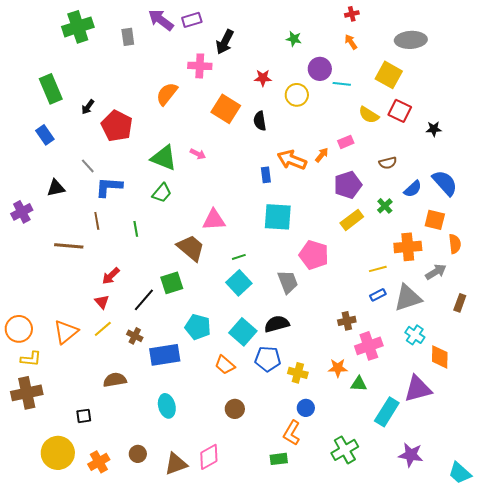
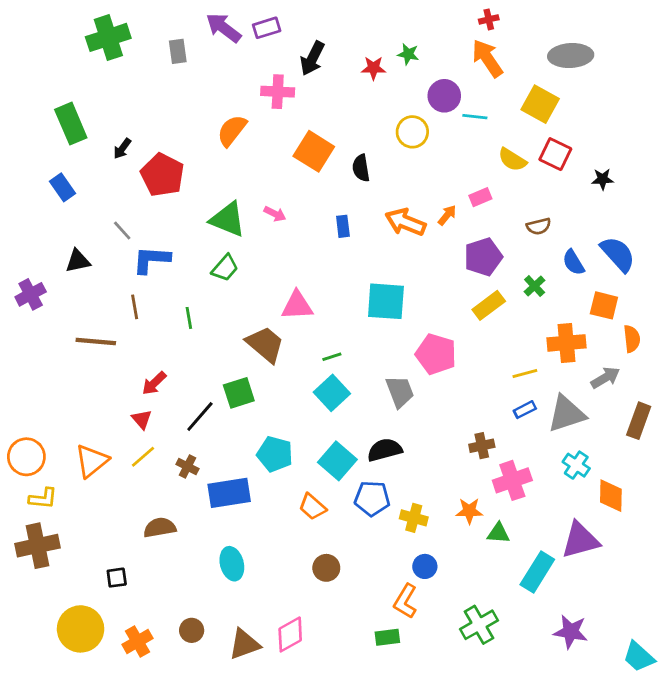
orange arrow: (351, 42) -> (487, 58), size x1.8
red star: (263, 78) -> (373, 68), moved
blue rectangle: (266, 175) -> (343, 226), moved
blue semicircle: (413, 189) -> (573, 262), turned 102
brown rectangle: (460, 303) -> (639, 421), size x1.4

